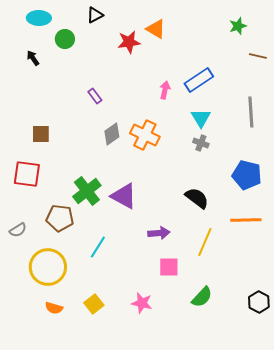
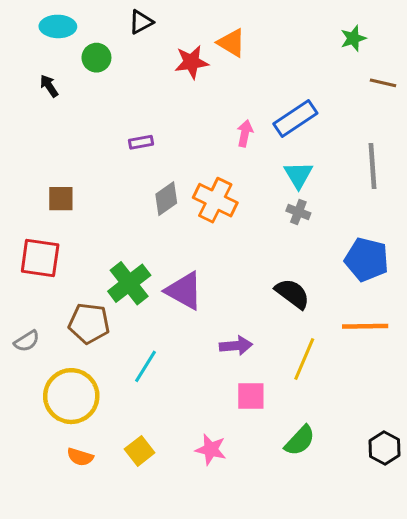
purple rectangle: (95, 96) -> (141, 142), turned -63

